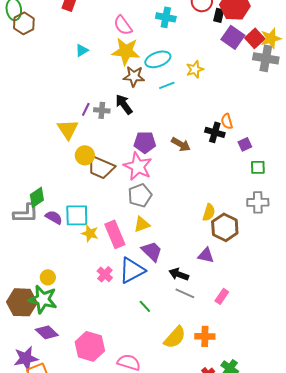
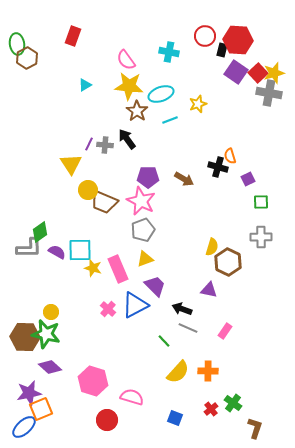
brown star: (134, 76) -> (137, 111), turned 30
green line: (145, 306) -> (164, 341), moved

